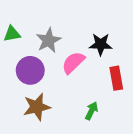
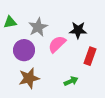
red rectangle: (116, 78) -> (90, 56), turned 30
green arrow: (91, 111) -> (71, 81), turned 40

